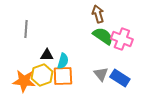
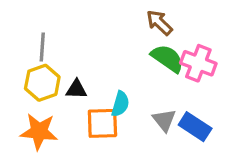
brown arrow: (98, 14) -> (159, 23), turned -30
cyan semicircle: (63, 61) -> (120, 104), moved
yellow hexagon: (42, 75) -> (42, 83), moved

